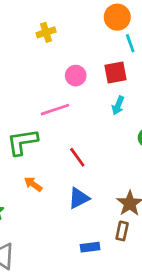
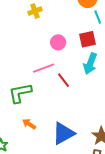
cyan arrow: (118, 105) -> (90, 64), size x1.5
red line: (77, 157) -> (64, 80), moved
blue triangle: (79, 198) -> (63, 133), size x1.4

